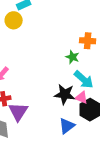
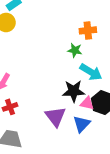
pink triangle: (81, 97) -> (87, 103), moved
purple triangle: (18, 112) -> (55, 117), moved

